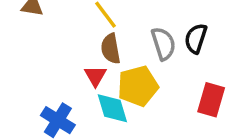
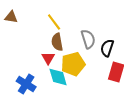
black semicircle: (196, 38) -> (107, 48), moved

